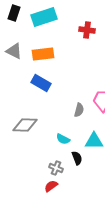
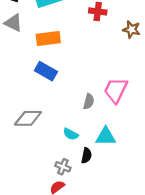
gray triangle: (14, 51) -> (13, 23), moved
black semicircle: (77, 158) -> (86, 156), turned 32

